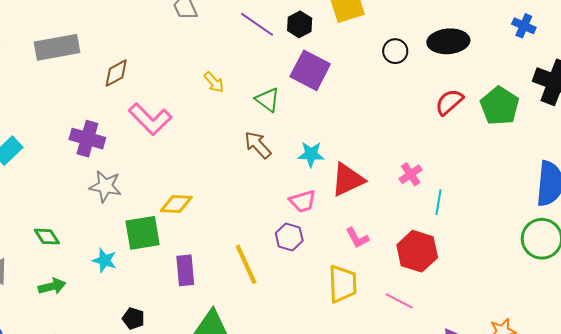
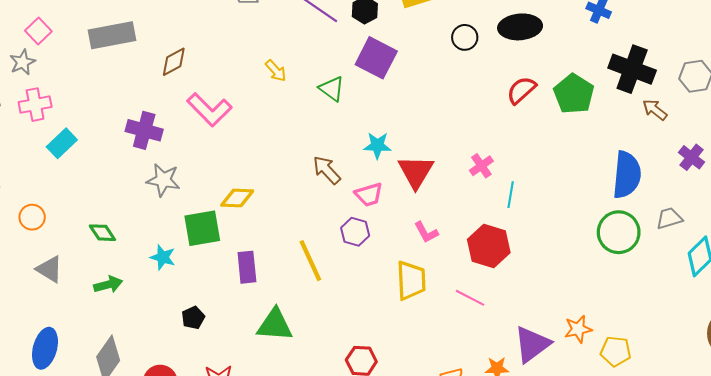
brown arrow: (258, 145) -> (327, 170), moved
red triangle: (348, 180) -> (416, 172), turned -33
black pentagon: (133, 318) -> (193, 318), turned 30

